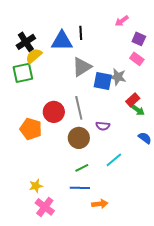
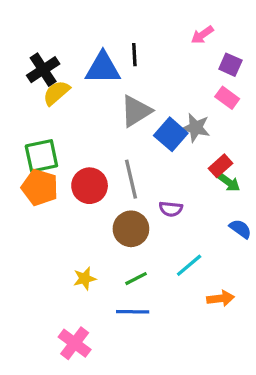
green square: (23, 73) -> (41, 156), moved
blue square: (103, 81) -> (171, 134), turned 30
orange pentagon: (31, 129) -> (40, 187), moved
yellow star: (36, 186) -> (85, 279), moved
orange arrow: (100, 204) -> (221, 298), moved

